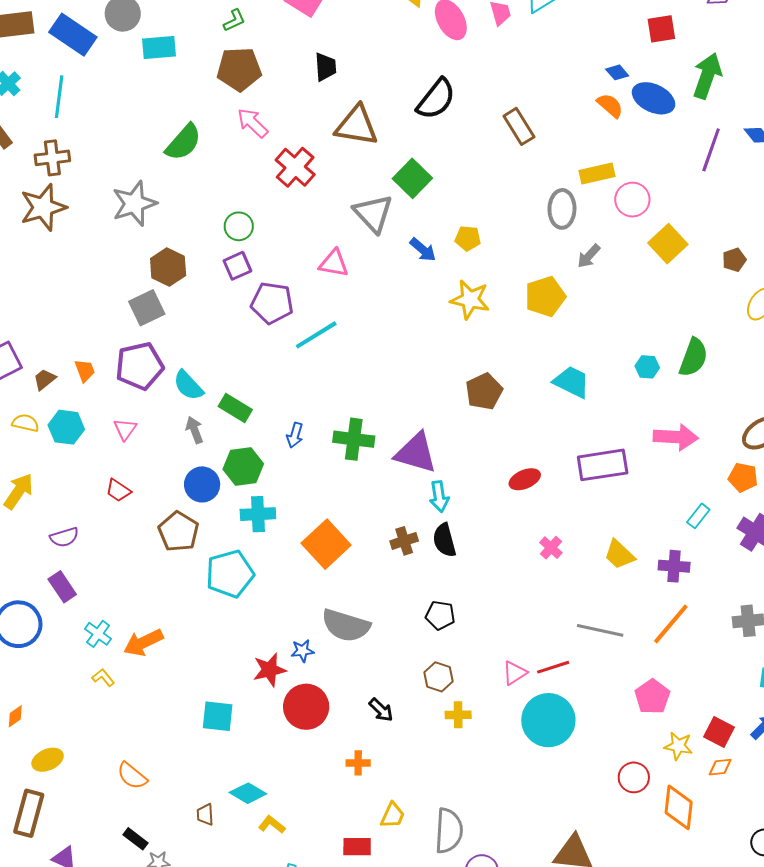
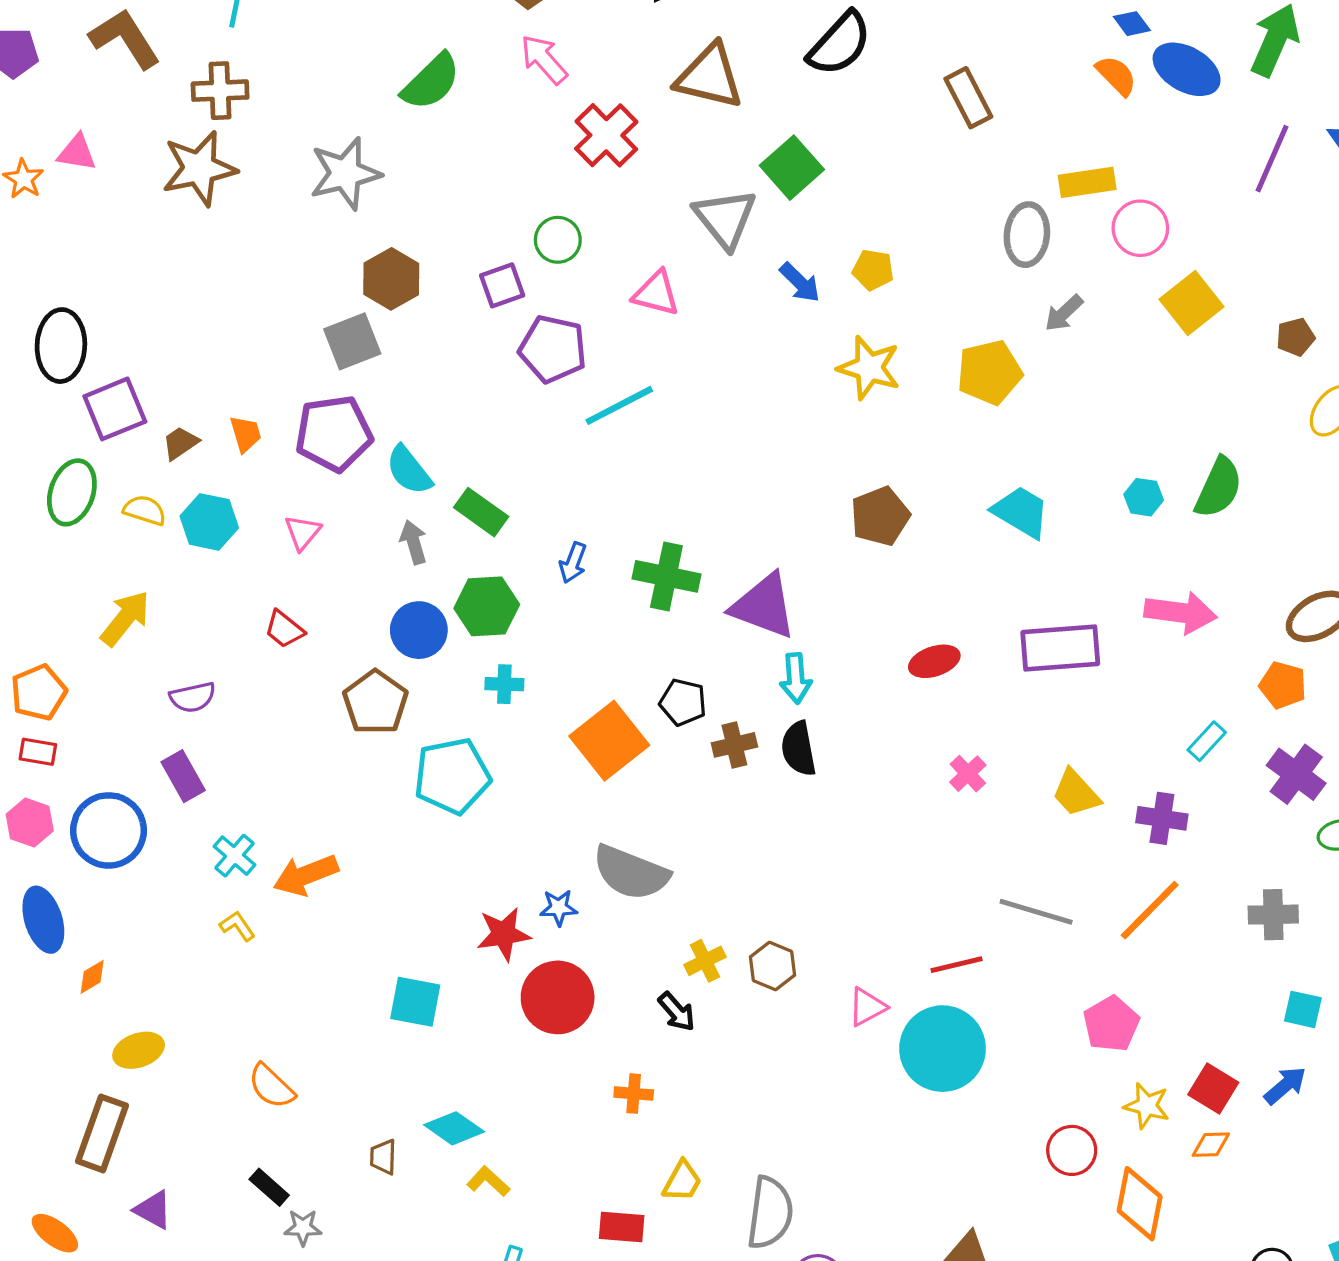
green circle: (239, 226) -> (558, 240), moved
cyan cross: (258, 514) -> (504, 684), size x0.7
black pentagon: (440, 615) -> (683, 702), moved
pink triangle: (515, 673) -> (867, 1007), moved
yellow cross: (458, 715) -> (705, 961), moved, turned -30

